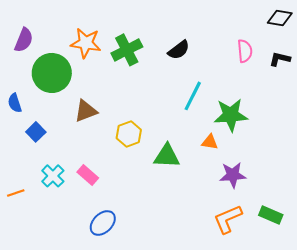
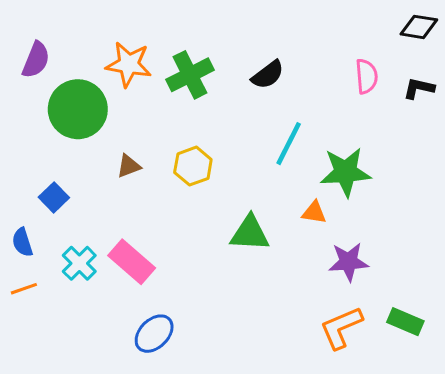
blue semicircle: (15, 103) -> (22, 242), moved
brown triangle: (86, 111) -> (129, 166), size x0.7
yellow hexagon: (129, 134) -> (193, 166), moved
pink rectangle: (88, 175) -> (132, 262), size x1.4

